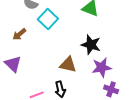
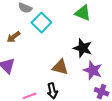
purple star: (102, 67) -> (93, 70), turned 30

